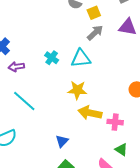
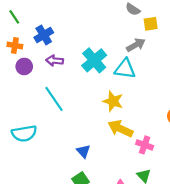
gray arrow: (95, 33) -> (136, 45), moved
cyan cross: (52, 58) -> (94, 60), size x1.6
blue triangle: (62, 141) -> (83, 151), turned -40

